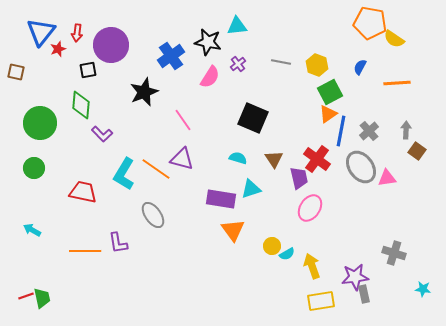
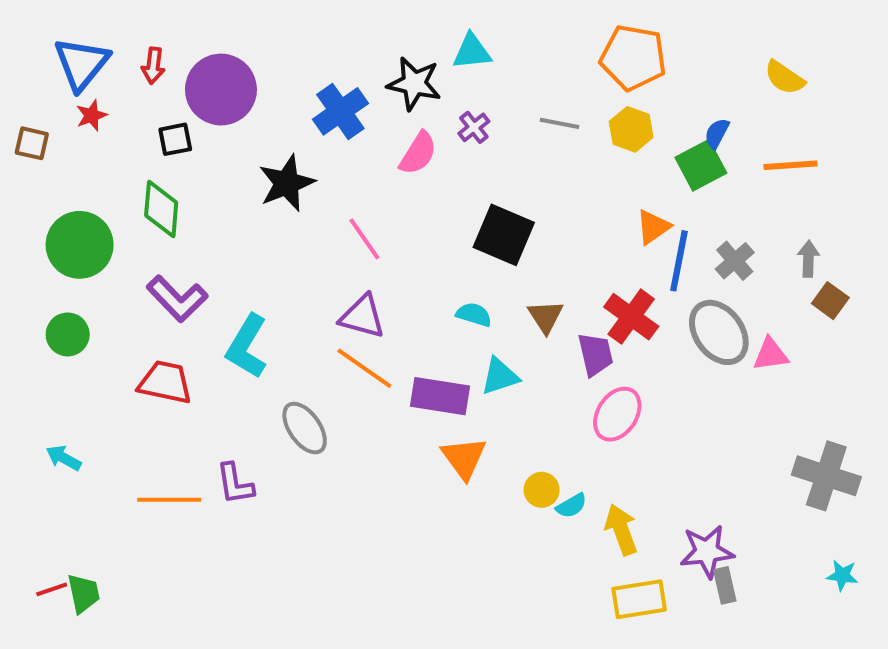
orange pentagon: (370, 23) -> (633, 58), moved
red star: (58, 49) -> (92, 115), moved
green square: (330, 92) -> (701, 165), moved
purple L-shape: (102, 134) -> (177, 299), moved, size x1.4
orange line: (156, 169) -> (364, 368), moved
gray cross: (394, 253) -> (826, 476), moved, size x1.4

